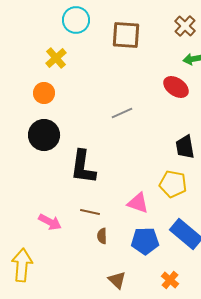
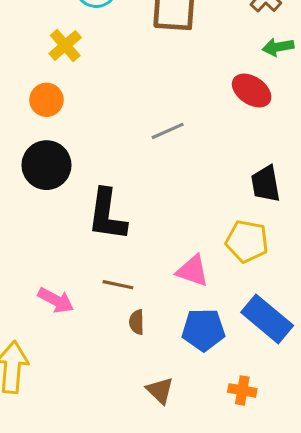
orange cross: (170, 280) -> (242, 390), turned -30

